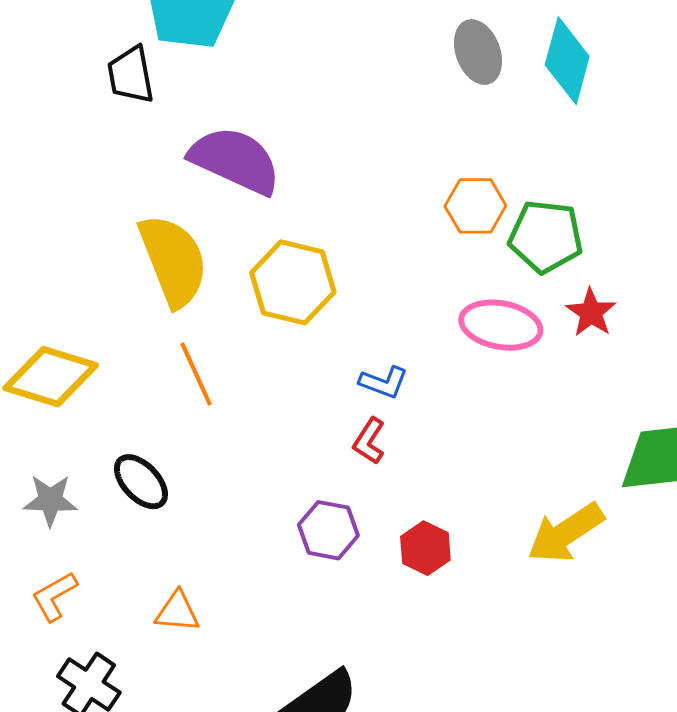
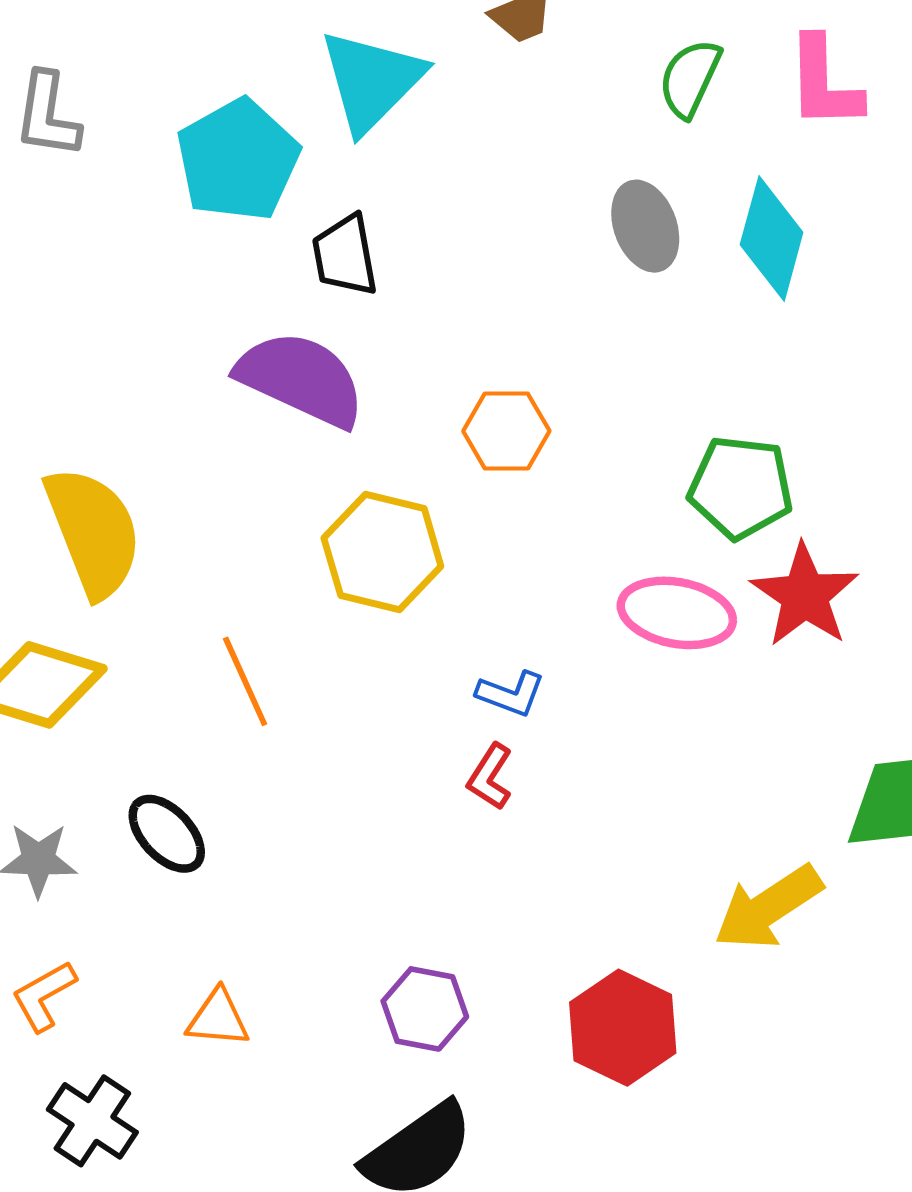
black trapezoid: (131, 75) -> (345, 255), moved
orange hexagon: (475, 206) -> (506, 431), moved
yellow semicircle: (173, 261) -> (93, 532), moved
red star: (591, 313) -> (805, 595), size x1.5
purple hexagon: (328, 530) -> (425, 1009), moved
red hexagon: (425, 548) -> (623, 1028), moved, size x1.5

